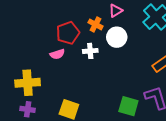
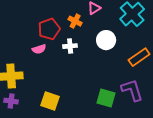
white circle: (117, 37) -> (106, 40), moved

